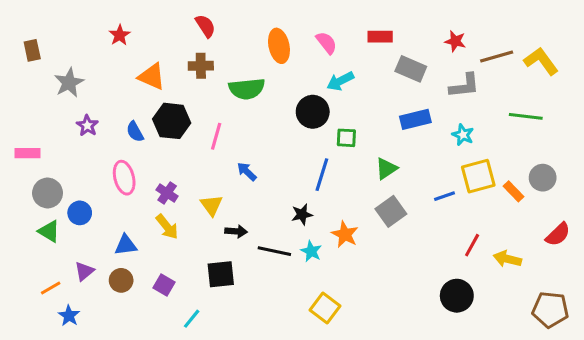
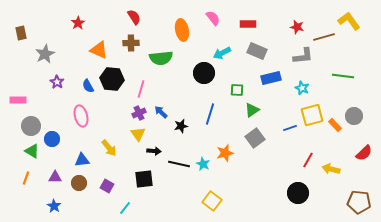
pink semicircle: (326, 43) -> (213, 18), moved
yellow L-shape: (541, 61) -> (349, 21), moved
gray rectangle: (411, 69) -> (257, 51), moved
green square: (346, 138) -> (237, 90), moved
purple cross: (167, 193) -> (139, 113), moved, turned 32
black star: (302, 214) -> (181, 126), moved
orange star: (345, 234) -> (225, 153), turned 30
purple triangle: (84, 271) -> (55, 177), turned 40
orange line: (51, 288) -> (26, 178), moved, turned -40
blue star: (69, 316) -> (54, 206), moved

